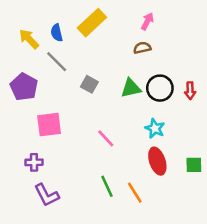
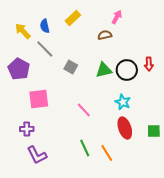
yellow rectangle: (92, 23) -> (73, 18), size x0.7
brown semicircle: (142, 48) -> (105, 35), moved
red arrow: (190, 91) -> (149, 64), moved

